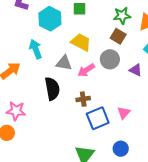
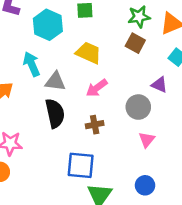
gray circle: (110, 59) -> (138, 107), moved
gray triangle: (64, 63) -> (55, 82), moved
blue square: (98, 118) -> (81, 165), moved, turned 30

